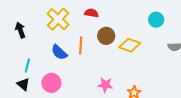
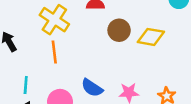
orange line: (81, 45) -> (54, 52), moved
blue semicircle: (59, 52) -> (92, 88), moved

